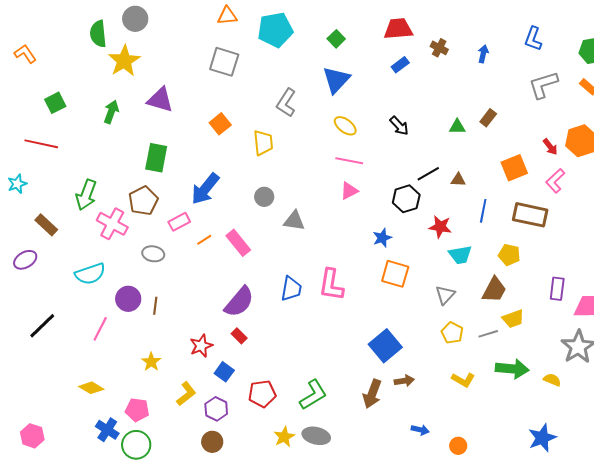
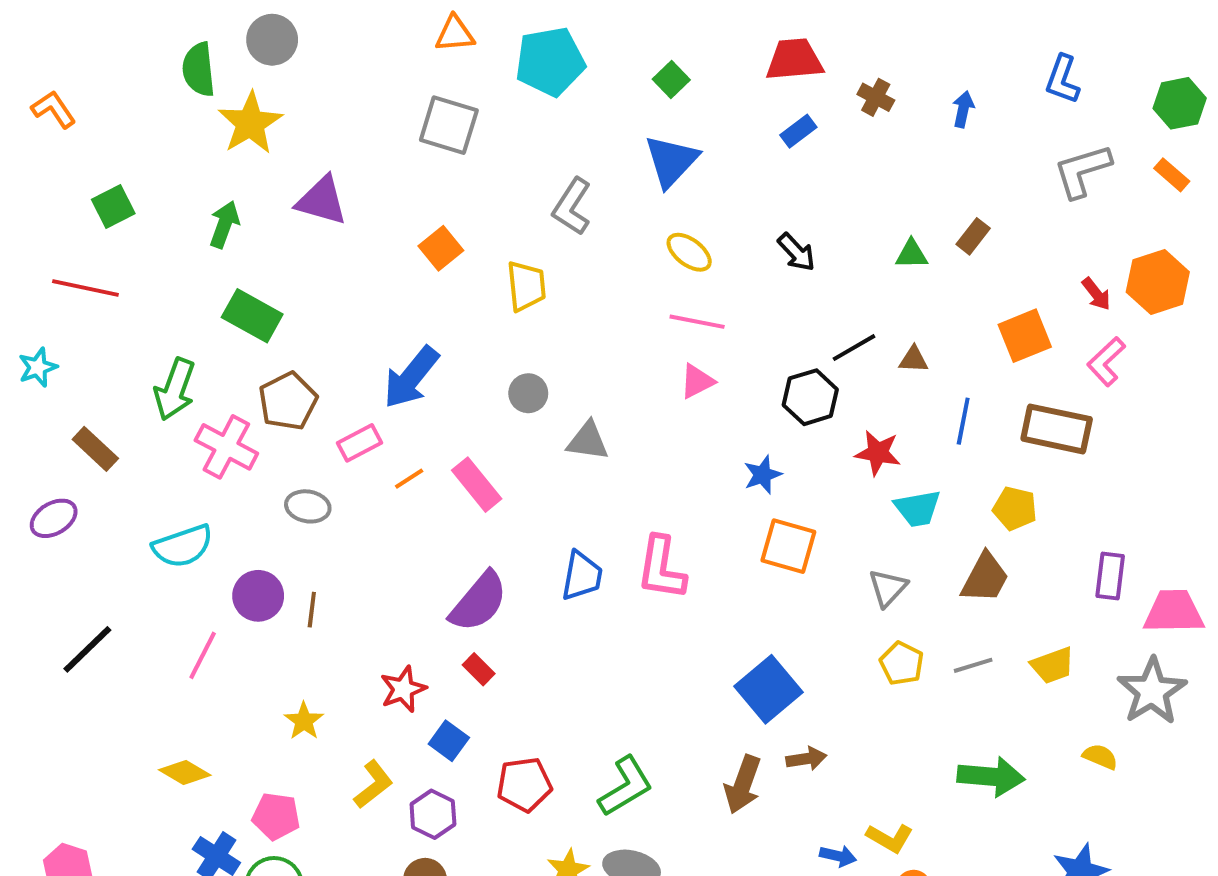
green rectangle: (156, 158) -> (252, 316), moved, turned -72
yellow trapezoid: (513, 319) -> (1053, 665), moved
green arrow: (512, 369) -> (991, 777), moved
yellow L-shape: (463, 380) -> (890, 838), moved

